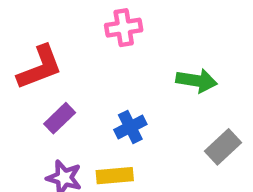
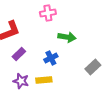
green arrow: (197, 81) -> (67, 37), moved

